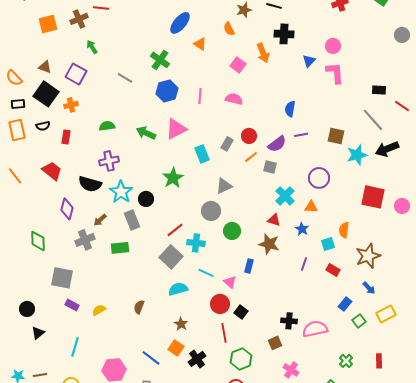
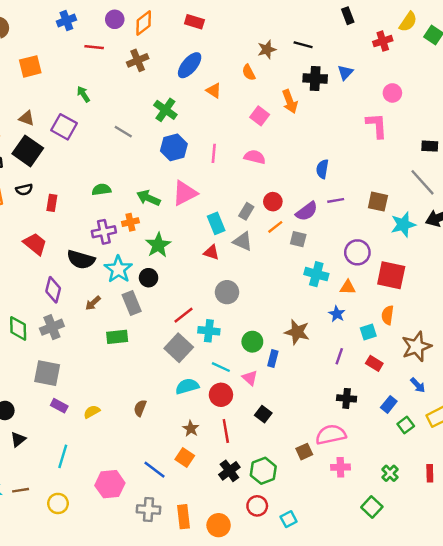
brown cross: (79, 19) -> (138, 60), moved
pink circle: (333, 46) -> (392, 93), moved
blue triangle: (309, 61) -> (345, 72), moved
orange cross: (71, 105) -> (130, 222), moved
green star: (173, 178) -> (158, 245), moved
gray triangle: (224, 186) -> (243, 241), moved, turned 48
cyan cross: (285, 196) -> (316, 274), turned -30
red square: (373, 197) -> (391, 275), moved
red triangle: (274, 220) -> (211, 252), moved
green circle: (232, 231) -> (252, 342), moved
gray cross: (85, 240) -> (52, 327), moved
red circle: (220, 304) -> (221, 395), moved
black cross: (289, 321) -> (347, 398), moved
pink semicircle: (315, 329) -> (331, 435), moved
red line: (224, 333) -> (226, 431), moved
black cross: (197, 359) -> (229, 471), moved
pink cross: (291, 370) -> (340, 467), moved, turned -35

